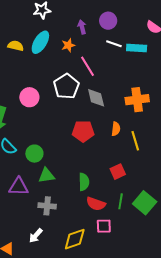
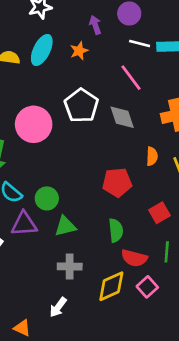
pink line: (87, 66) -> (131, 78), moved
pink circle: (29, 97) -> (34, 124), size x1.4
red pentagon: (83, 131) -> (117, 182), moved
purple triangle: (19, 187) -> (24, 224), moved
pink square: (104, 226) -> (147, 287), turned -35
yellow diamond: (75, 239) -> (111, 286), moved

